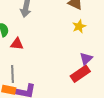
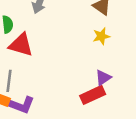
red triangle: (17, 44) -> (21, 45), size x1.5

